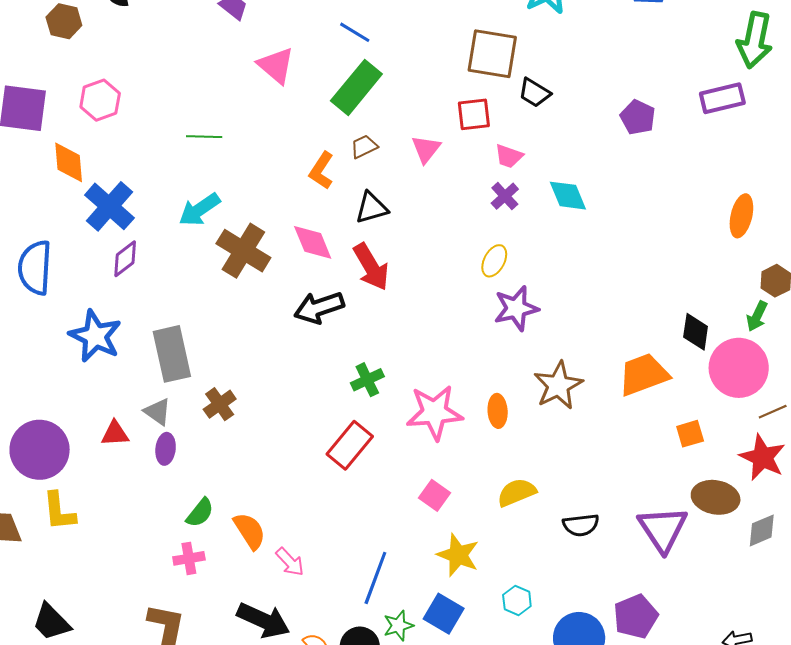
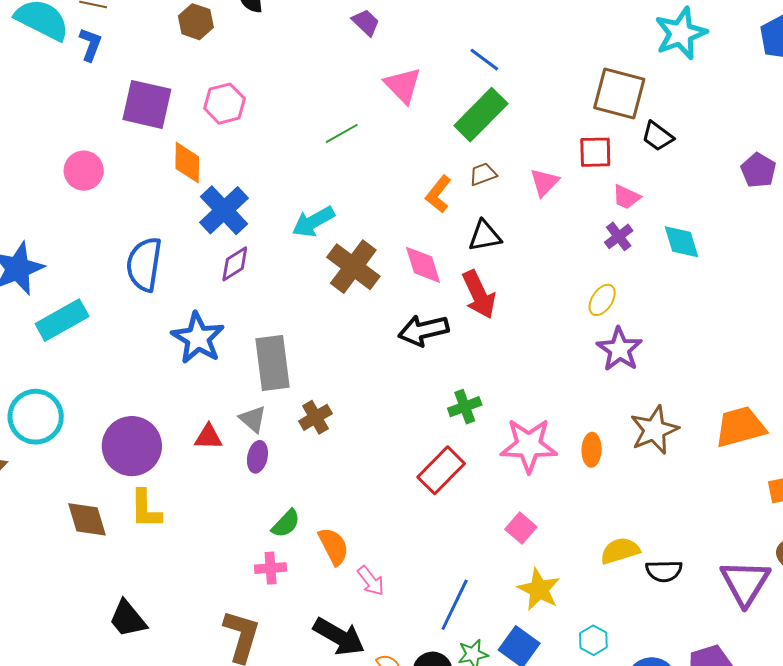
green line: (204, 137) -> (342, 133), moved, turned -36
purple star: (516, 308) -> (619, 349), turned -30
yellow semicircle: (517, 492) -> (620, 551), moved

